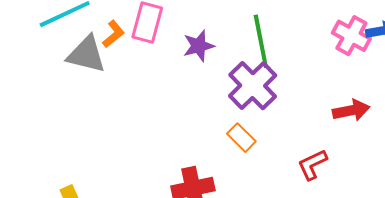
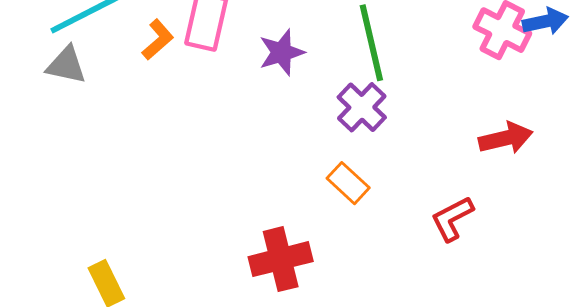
gray triangle: (86, 54) -> (66, 65), moved, size x0.7
purple cross: (253, 86) -> (362, 107), size x0.7

